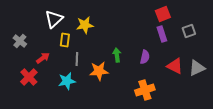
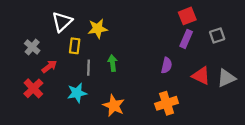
purple rectangle: (162, 34) -> (186, 39), turned 42
gray cross: (20, 41) -> (32, 47), moved
green arrow: (117, 55) -> (113, 63), moved
orange star: (99, 71) -> (114, 106), moved, turned 30

